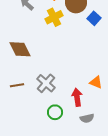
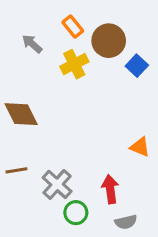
orange triangle: (96, 82) -> (140, 147), moved
gray cross: (46, 83) -> (57, 184), moved

